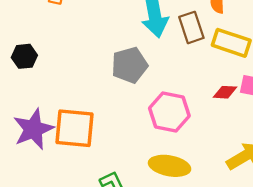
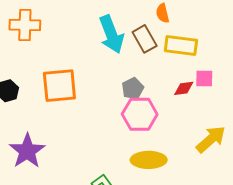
gray pentagon: (130, 65) -> (133, 89), moved, size x0.7
orange square: (74, 128) -> (59, 86), moved

